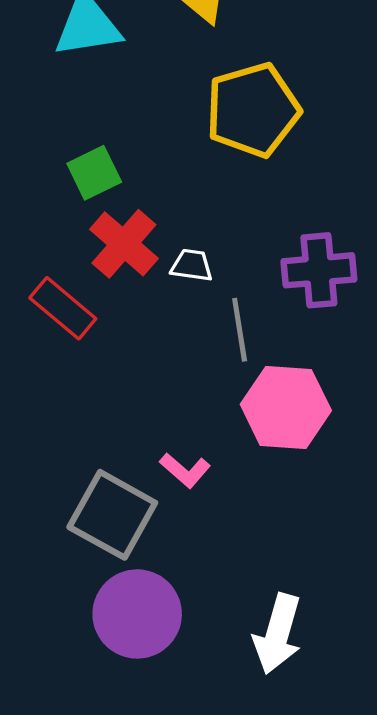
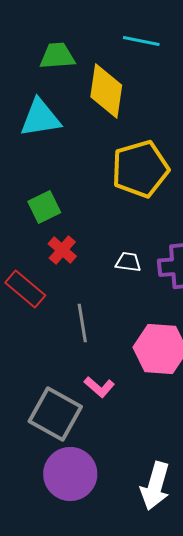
red cross: (124, 244) -> (62, 250), size x0.7
white trapezoid: (192, 265) -> (128, 262), moved
gray line: (240, 330) -> (82, 323), moved

